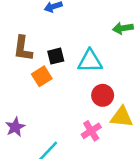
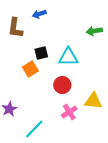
brown L-shape: (23, 48) -> (15, 28), moved
red circle: (103, 95) -> (62, 85), moved

